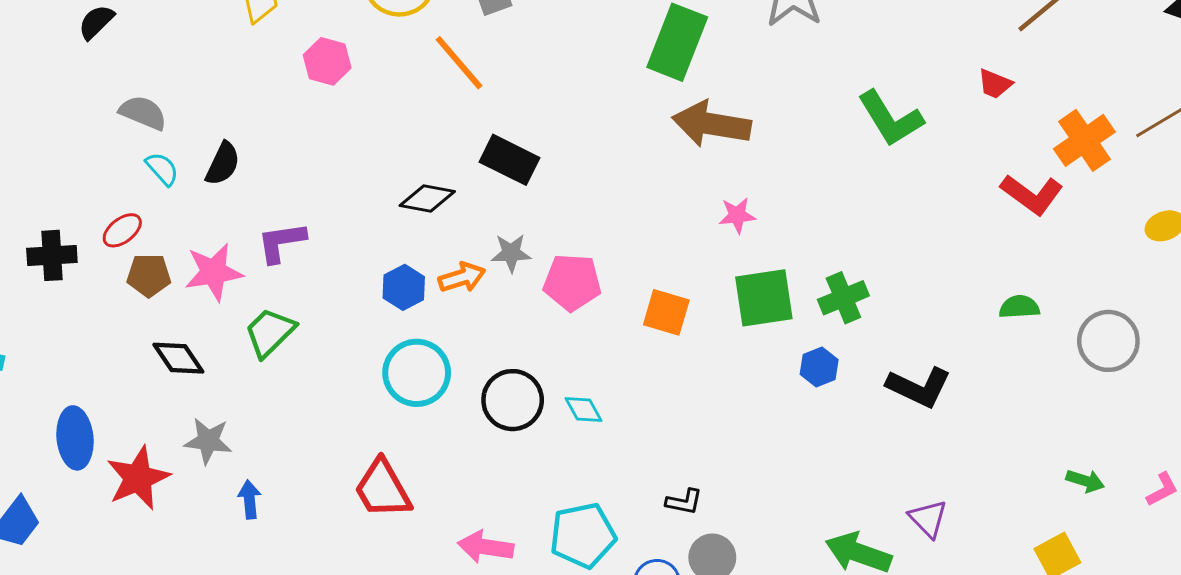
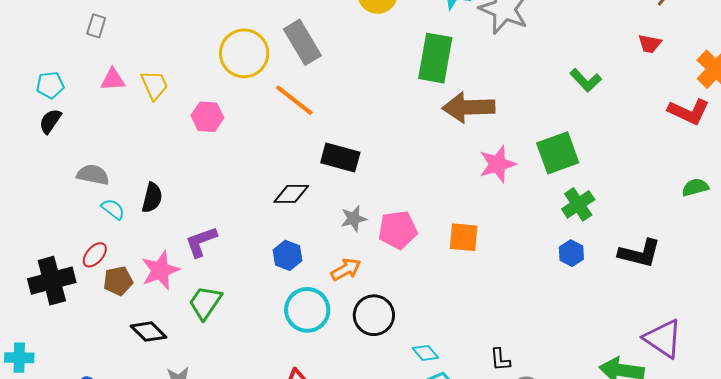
green L-shape: (890, 119) -> (586, 80), size x0.7
pink star: (737, 215) -> (497, 164), size x1.5
black cross: (52, 255) -> (52, 281), size x1.4
orange arrow: (462, 277) -> (346, 269), moved
green square: (764, 298) -> (558, 153), moved
cyan diamond: (583, 410) -> (425, 353), moved
black L-shape: (684, 502) -> (500, 360), turned 85
purple triangle: (928, 519) -> (663, 339), size x1.5

